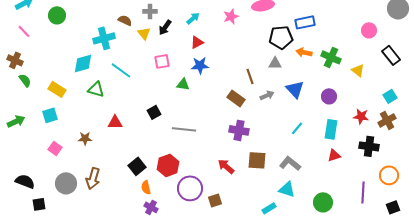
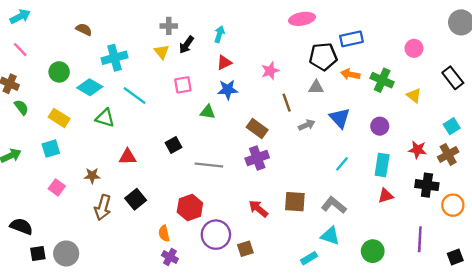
green circle: (57, 15) -> (59, 72), moved
pink star: (231, 16) -> (270, 71), moved
cyan arrow: (193, 18) -> (219, 34), turned -32
brown semicircle: (125, 20) -> (84, 29), moved
pink circle: (369, 30) -> (414, 48), moved
cyan diamond: (83, 63) -> (90, 87), turned 45
brown rectangle: (236, 98) -> (257, 129), moved
purple cross: (239, 130) -> (257, 158), moved, turned -30
black square: (137, 166) -> (136, 199), moved
orange circle: (389, 175) -> (453, 205), moved
brown arrow: (93, 178) -> (103, 207), moved
gray circle: (66, 183) -> (66, 253), moved

